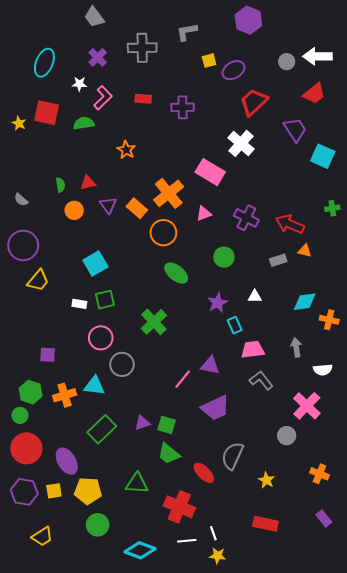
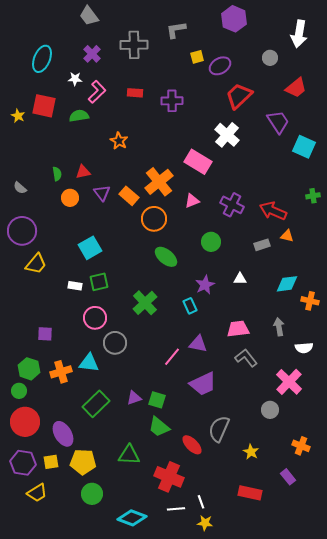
white arrow: (317, 56) -> (299, 34), moved, turned -80
cyan rectangle: (235, 325) -> (190, 306), moved
purple rectangle: (324, 518) -> (288, 477), moved
yellow trapezoid: (42, 537) -> (37, 493), moved

